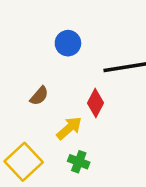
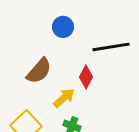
brown semicircle: (39, 96) -> (39, 71), size x1.6

